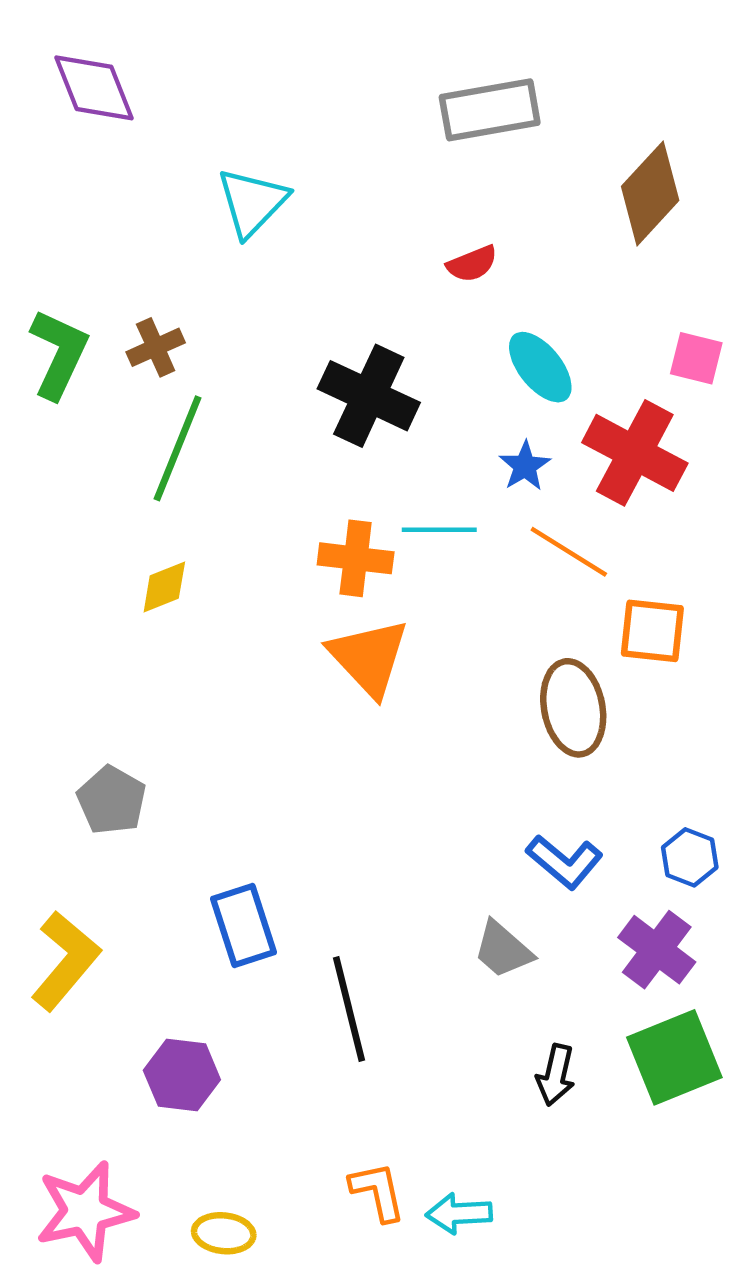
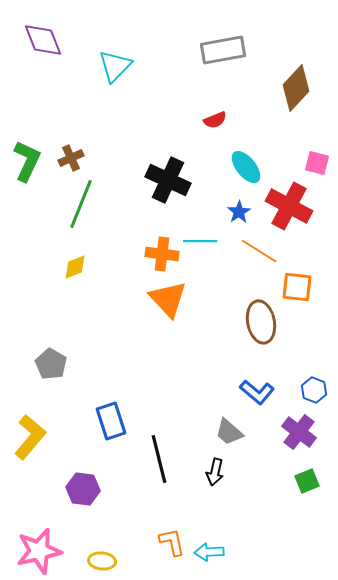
cyan triangle: (252, 202) -> (115, 66), moved
green square: (674, 1057) -> (307, 481), size x0.6
black arrow: (556, 1075) -> (215, 472), moved

